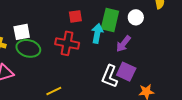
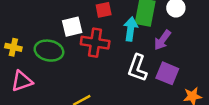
white square: (22, 32) -> (72, 27), moved
white L-shape: (110, 76) -> (137, 68), moved

